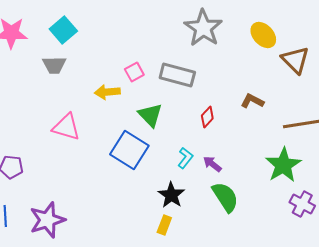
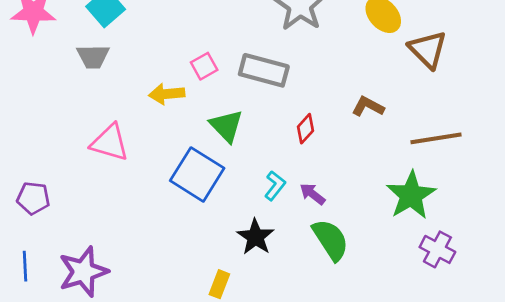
yellow rectangle: (164, 225) -> (219, 284), moved

